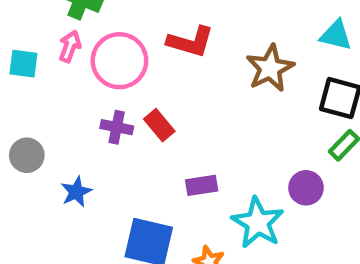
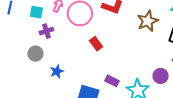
purple cross: (117, 127) -> (46, 31), moved, turned -32
purple rectangle: (202, 185) -> (112, 81), moved, turned 32

